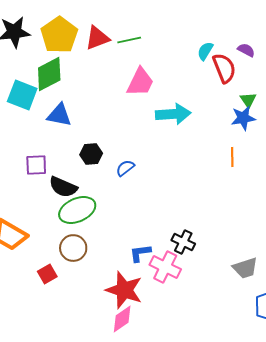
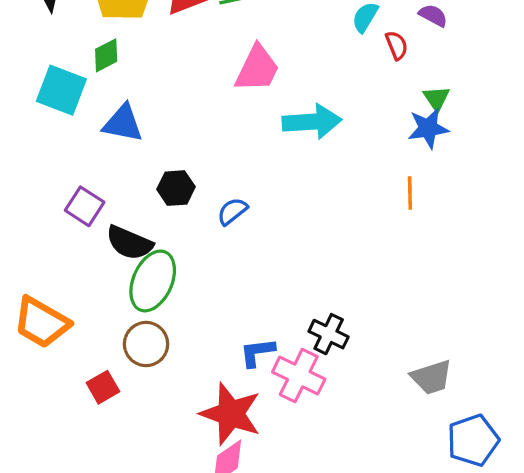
red semicircle: (224, 68) -> (397, 45), size x0.6
green diamond: (49, 74) -> (106, 55), size x0.6
purple square: (36, 165) -> (85, 206), turned 35
green ellipse: (77, 210) -> (153, 281), turned -42

